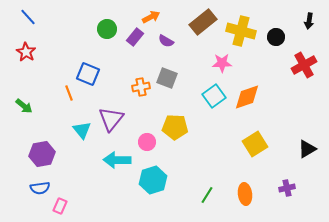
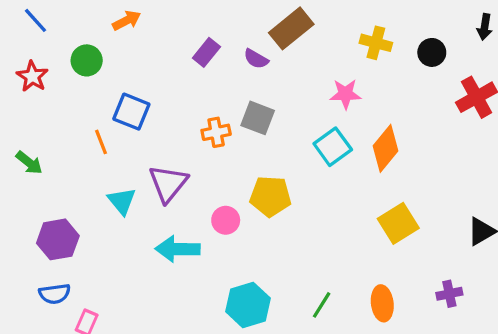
orange arrow: (151, 17) -> (127, 20), moved
brown rectangle: (203, 22) -> (291, 28), moved
green circle: (107, 29) -> (87, 60), moved
yellow cross: (241, 31) -> (376, 43), size x0.7
orange diamond: (247, 97) -> (385, 148), turned -32
cyan hexagon: (153, 180) -> (248, 305), moved

